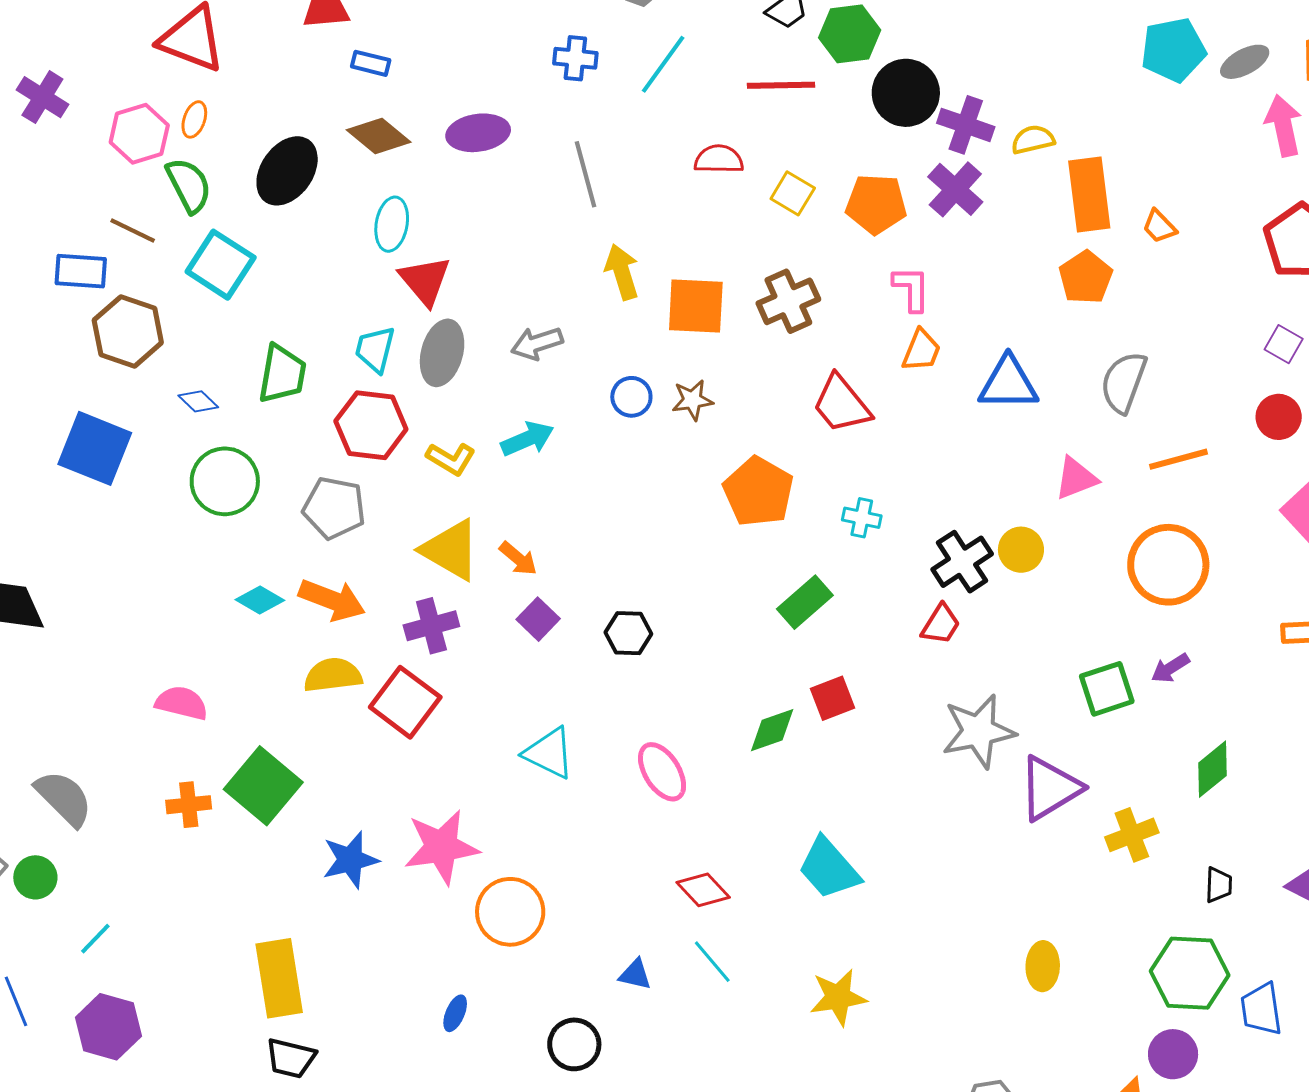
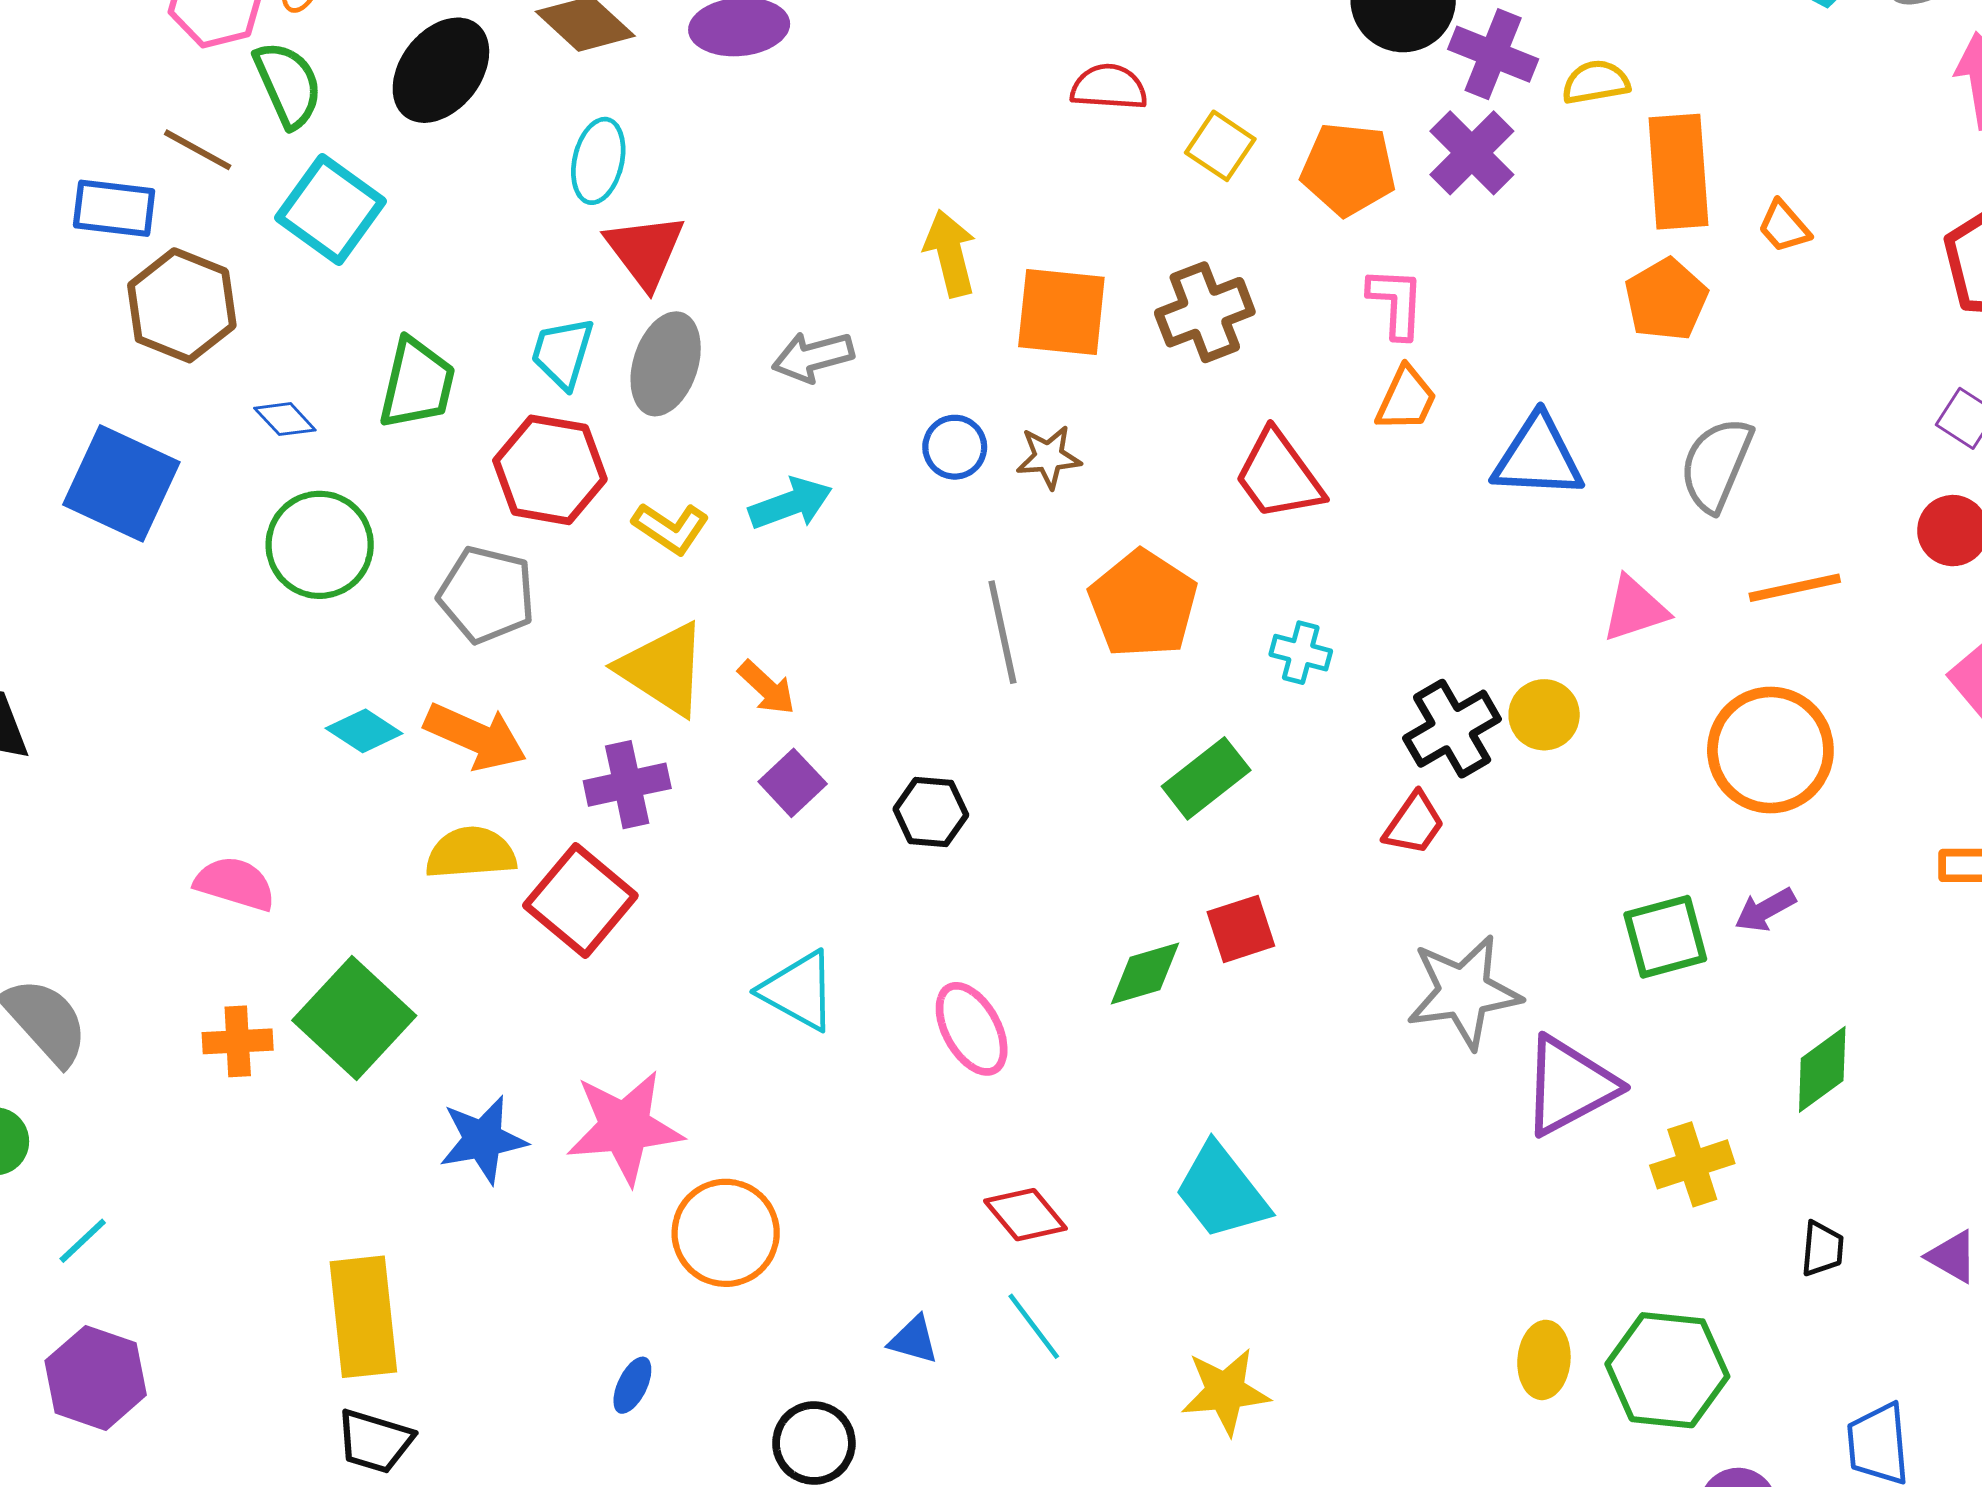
gray line: (586, 174) -> (1002, 632), moved
green hexagon: (1190, 973) -> (1667, 1370), moved

